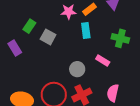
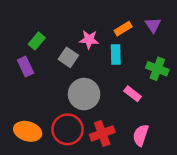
pink star: (69, 12) -> (89, 40), moved
green rectangle: (29, 26) -> (37, 41), moved
gray circle: (77, 69) -> (84, 94), moved, size x1.6

